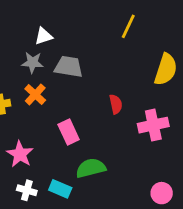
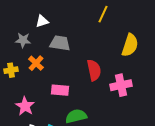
gray star: (32, 63) -> (23, 40), moved
red semicircle: (116, 104) -> (94, 70), size x1.5
pink rectangle: (69, 132) -> (60, 90), turned -60

